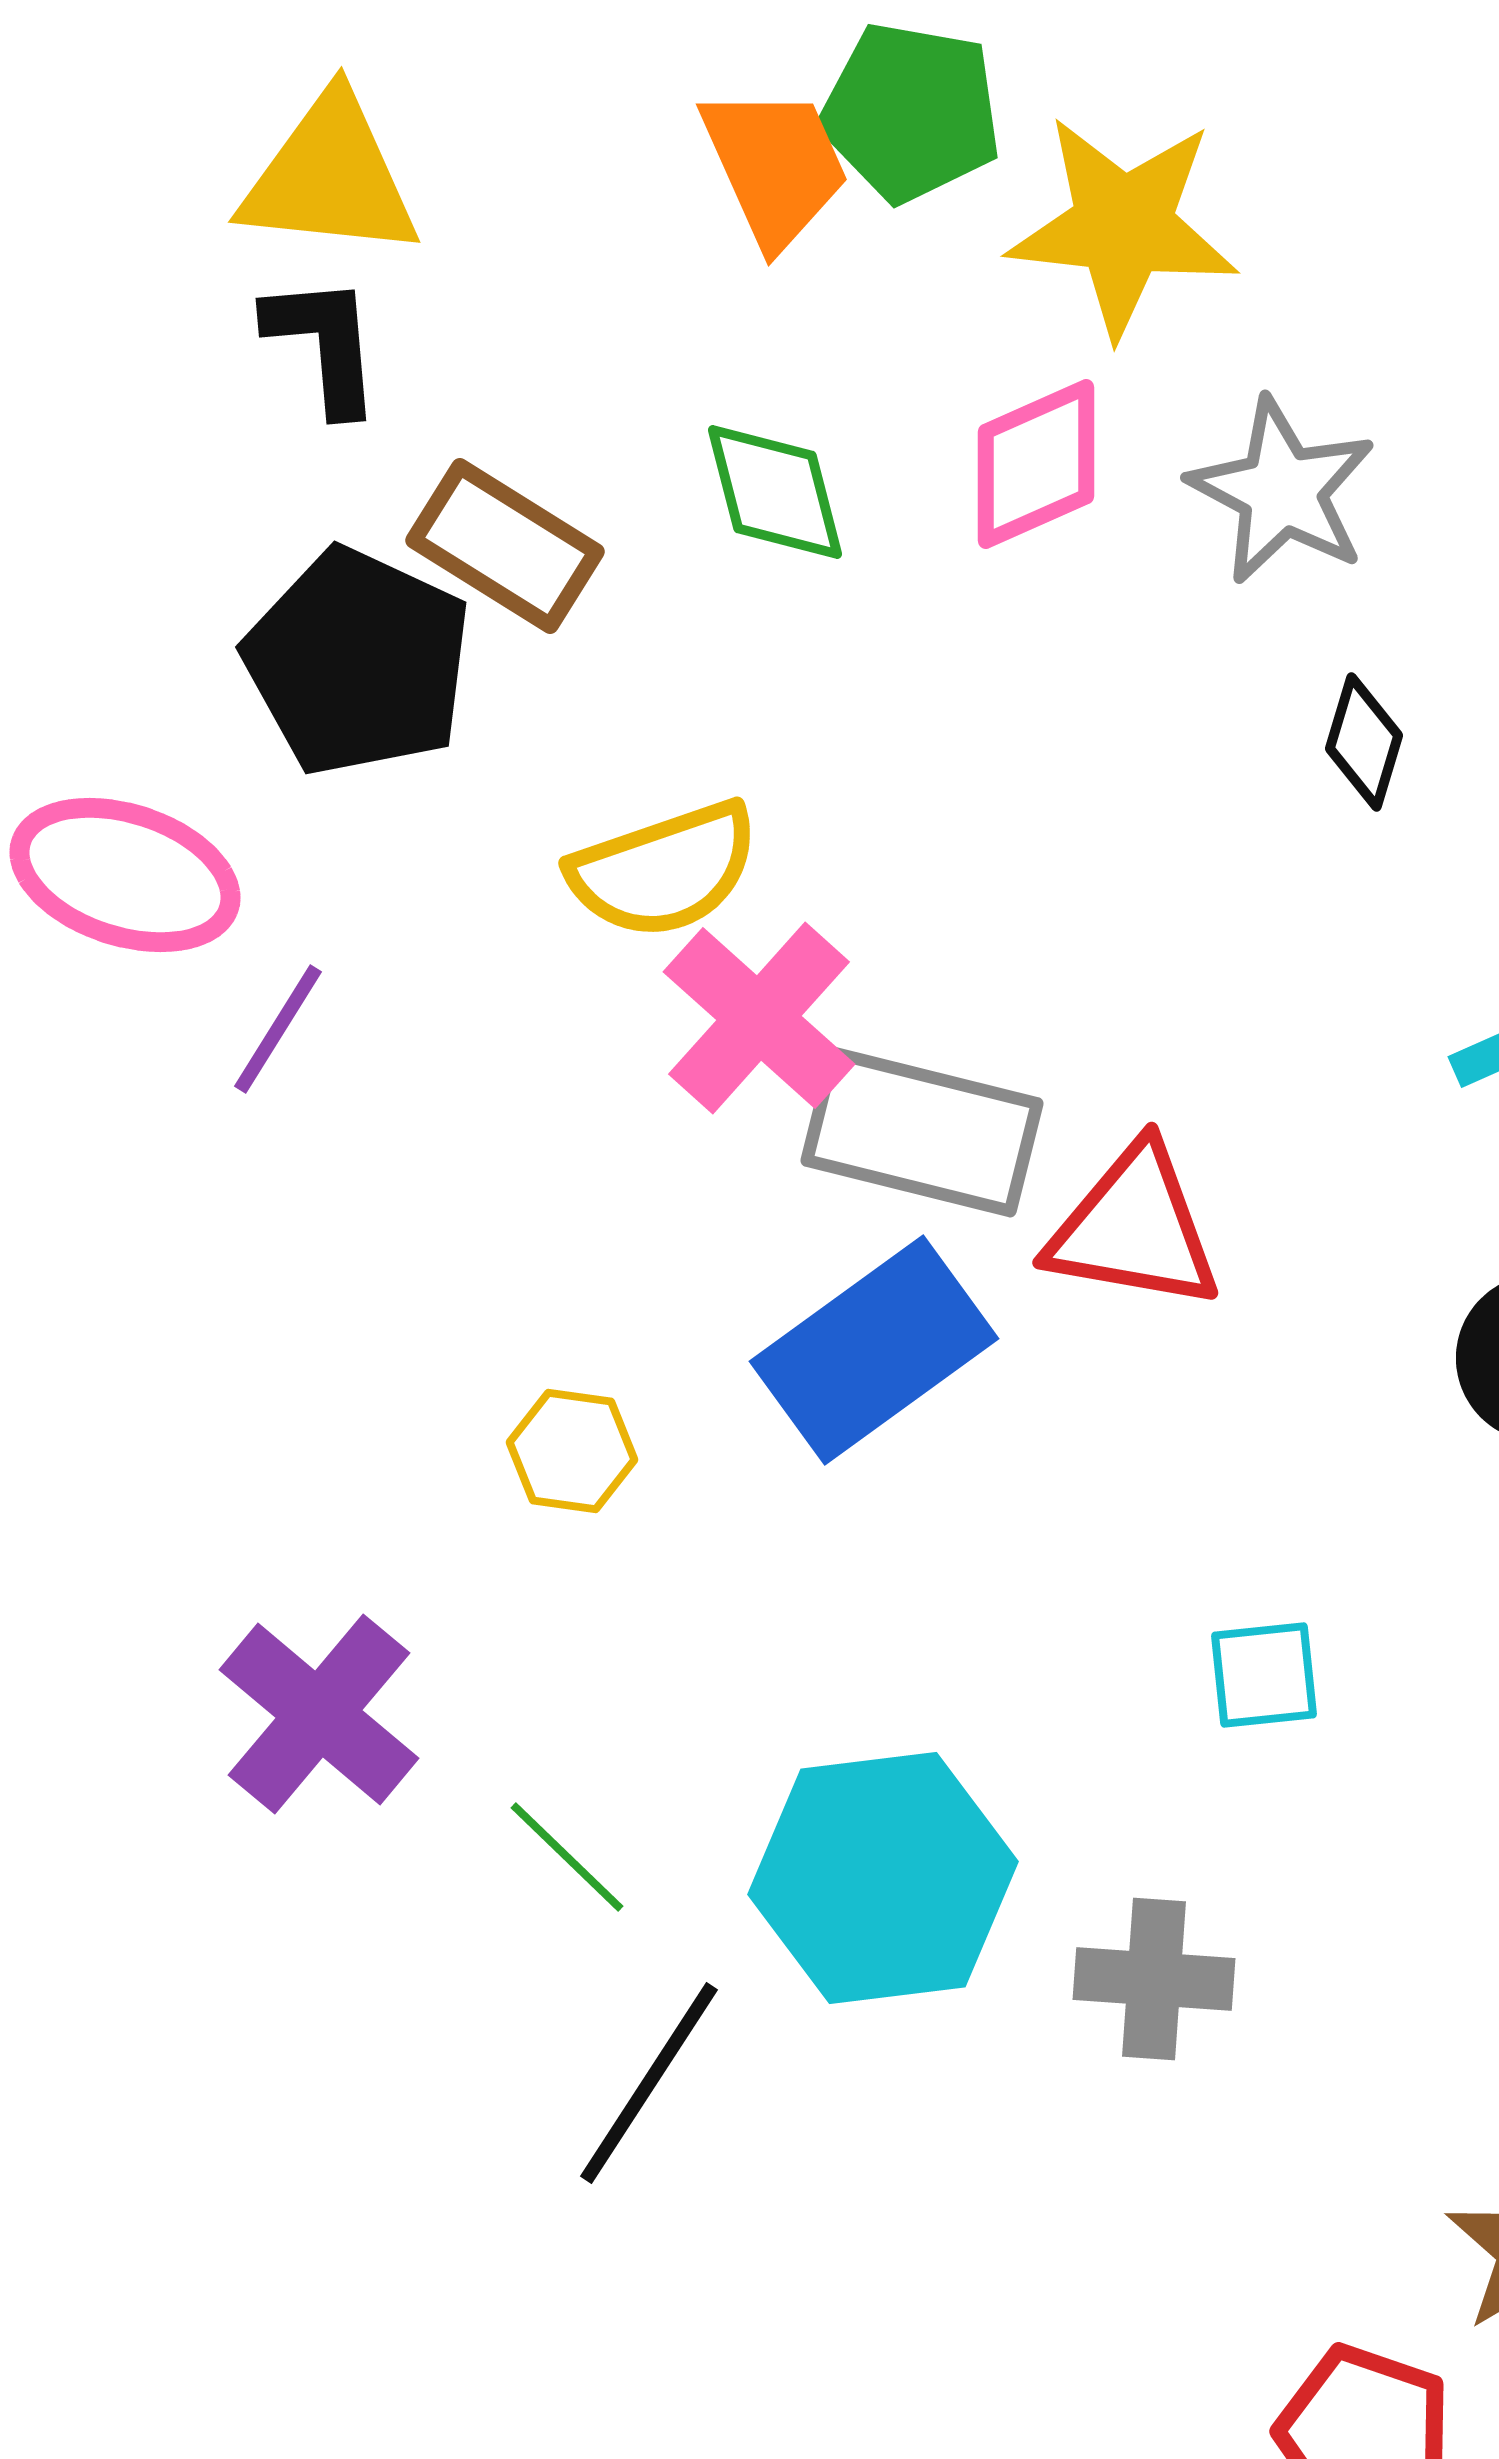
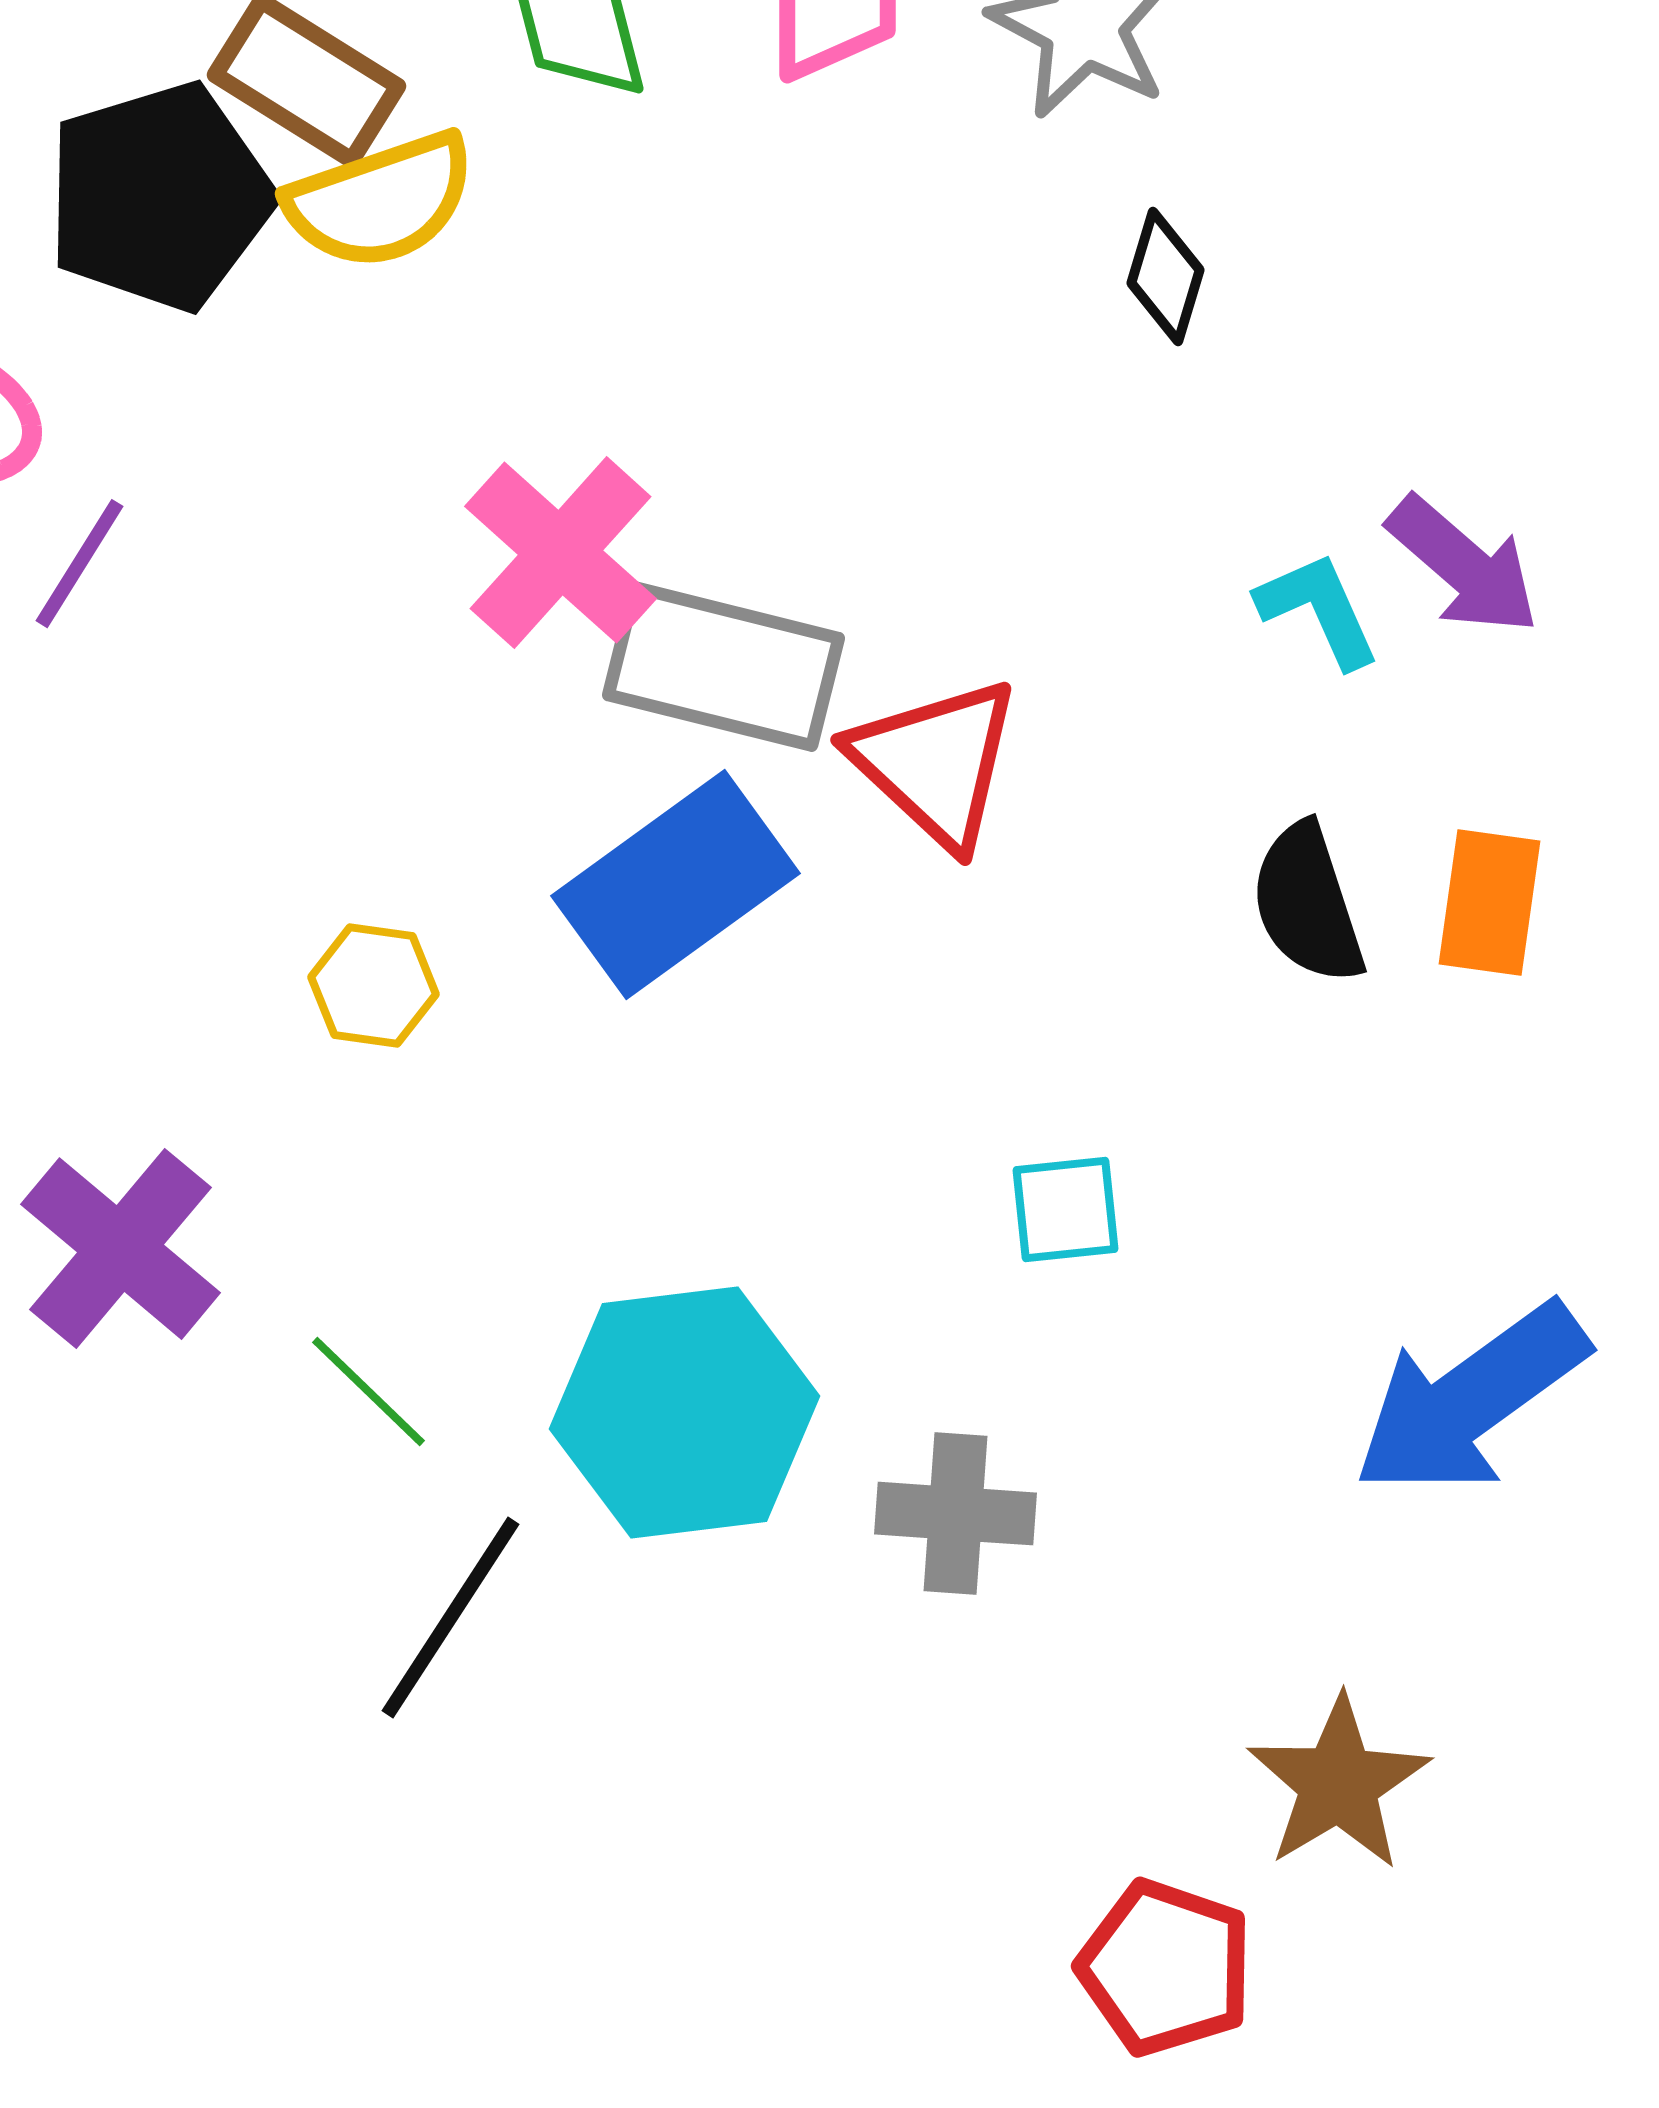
black pentagon: (358, 662) -> (160, 197), turned 30
yellow semicircle: (664, 870) -> (380, 201), moved
red triangle: (1134, 1228) -> (936, 763), turned 33

